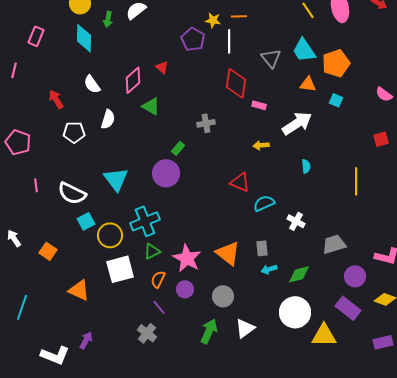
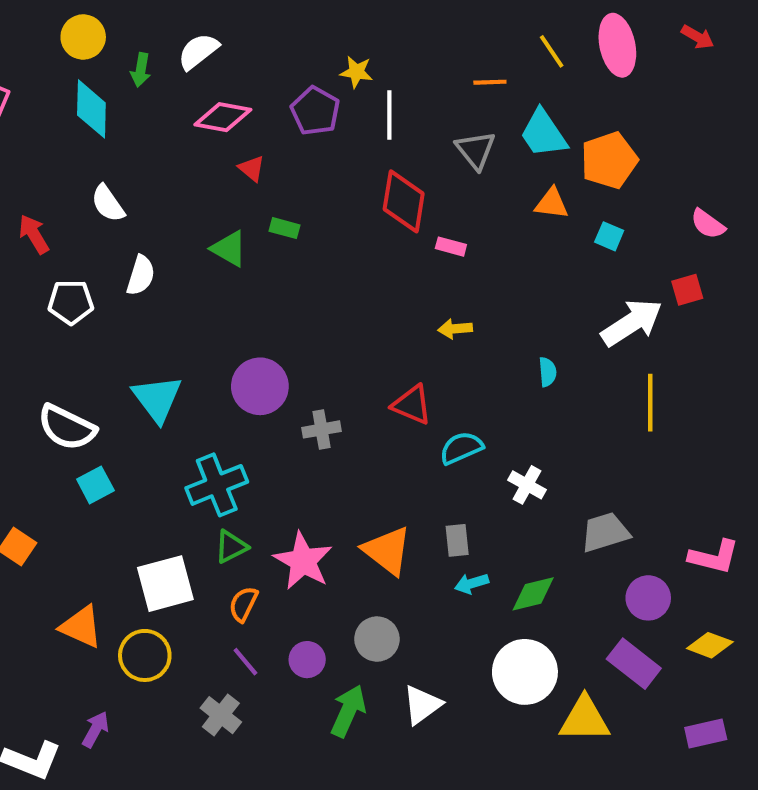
orange line: (239, 16) -> (490, 82), moved
pink diamond: (133, 80) -> (223, 117), moved, turned 52
gray cross: (206, 123) -> (322, 429), moved
white arrow: (297, 123) -> (632, 323), moved
red square: (381, 139) -> (687, 290), moved
green rectangle: (178, 148) -> (285, 228), moved, turned 64
yellow circle: (110, 235) -> (145, 655), moved
purple circle: (185, 289) -> (307, 660), moved

